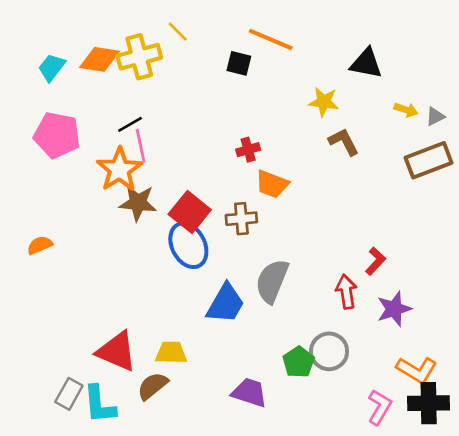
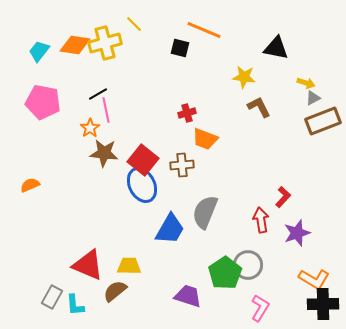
gray triangle: (435, 116) -> (313, 98), moved
orange star: (119, 170) -> (90, 128), size x0.6
green pentagon: (299, 362) -> (225, 273), size x1.4
cyan L-shape: (99, 404) -> (75, 305), size x0.7
pink L-shape: (379, 407) -> (260, 308), moved

